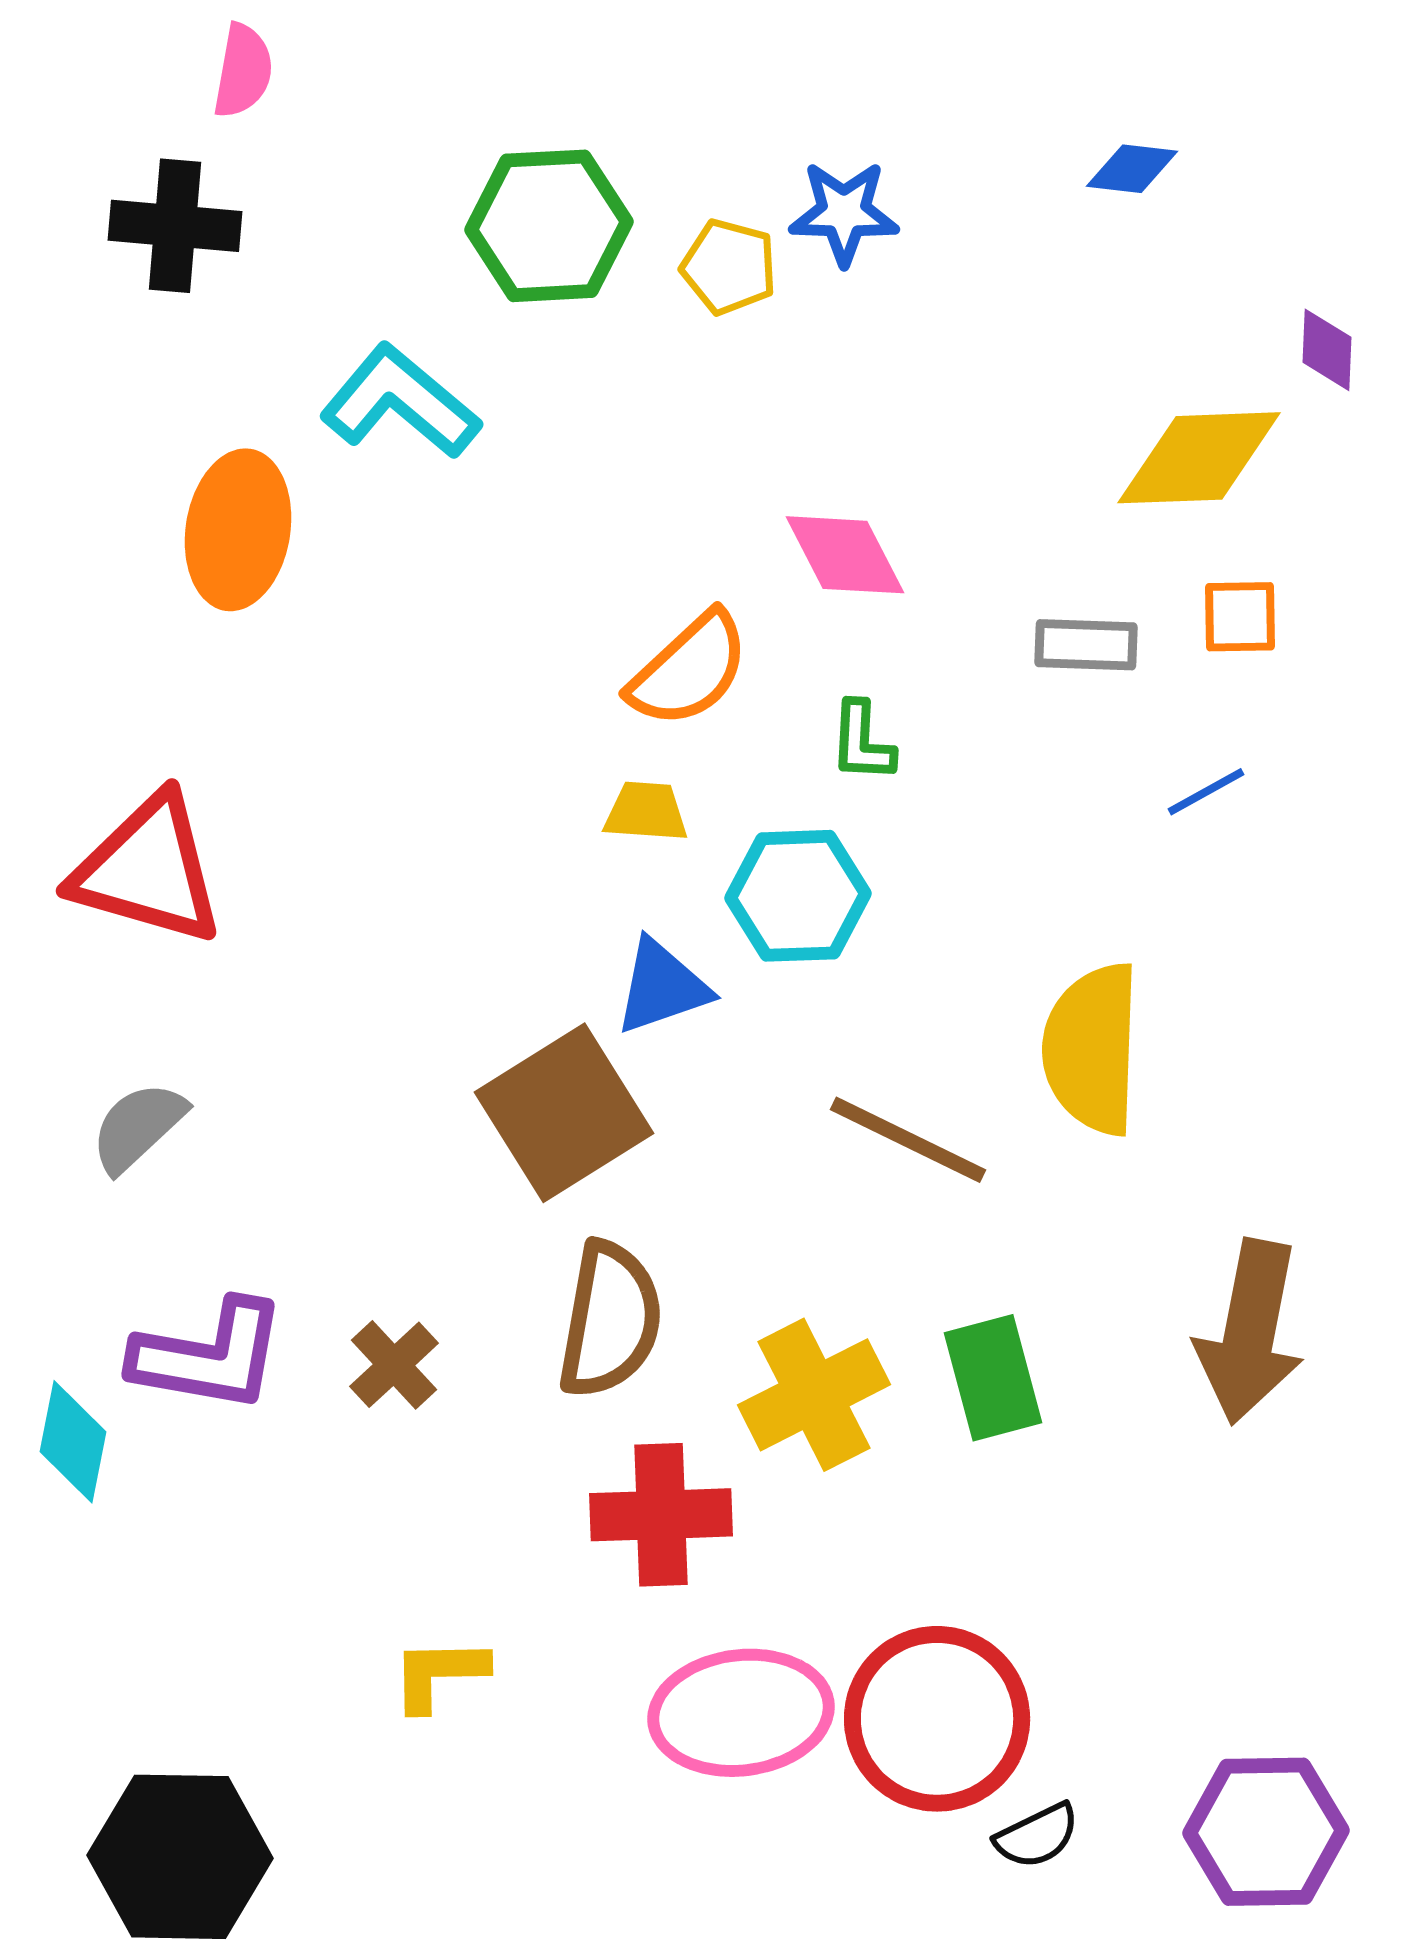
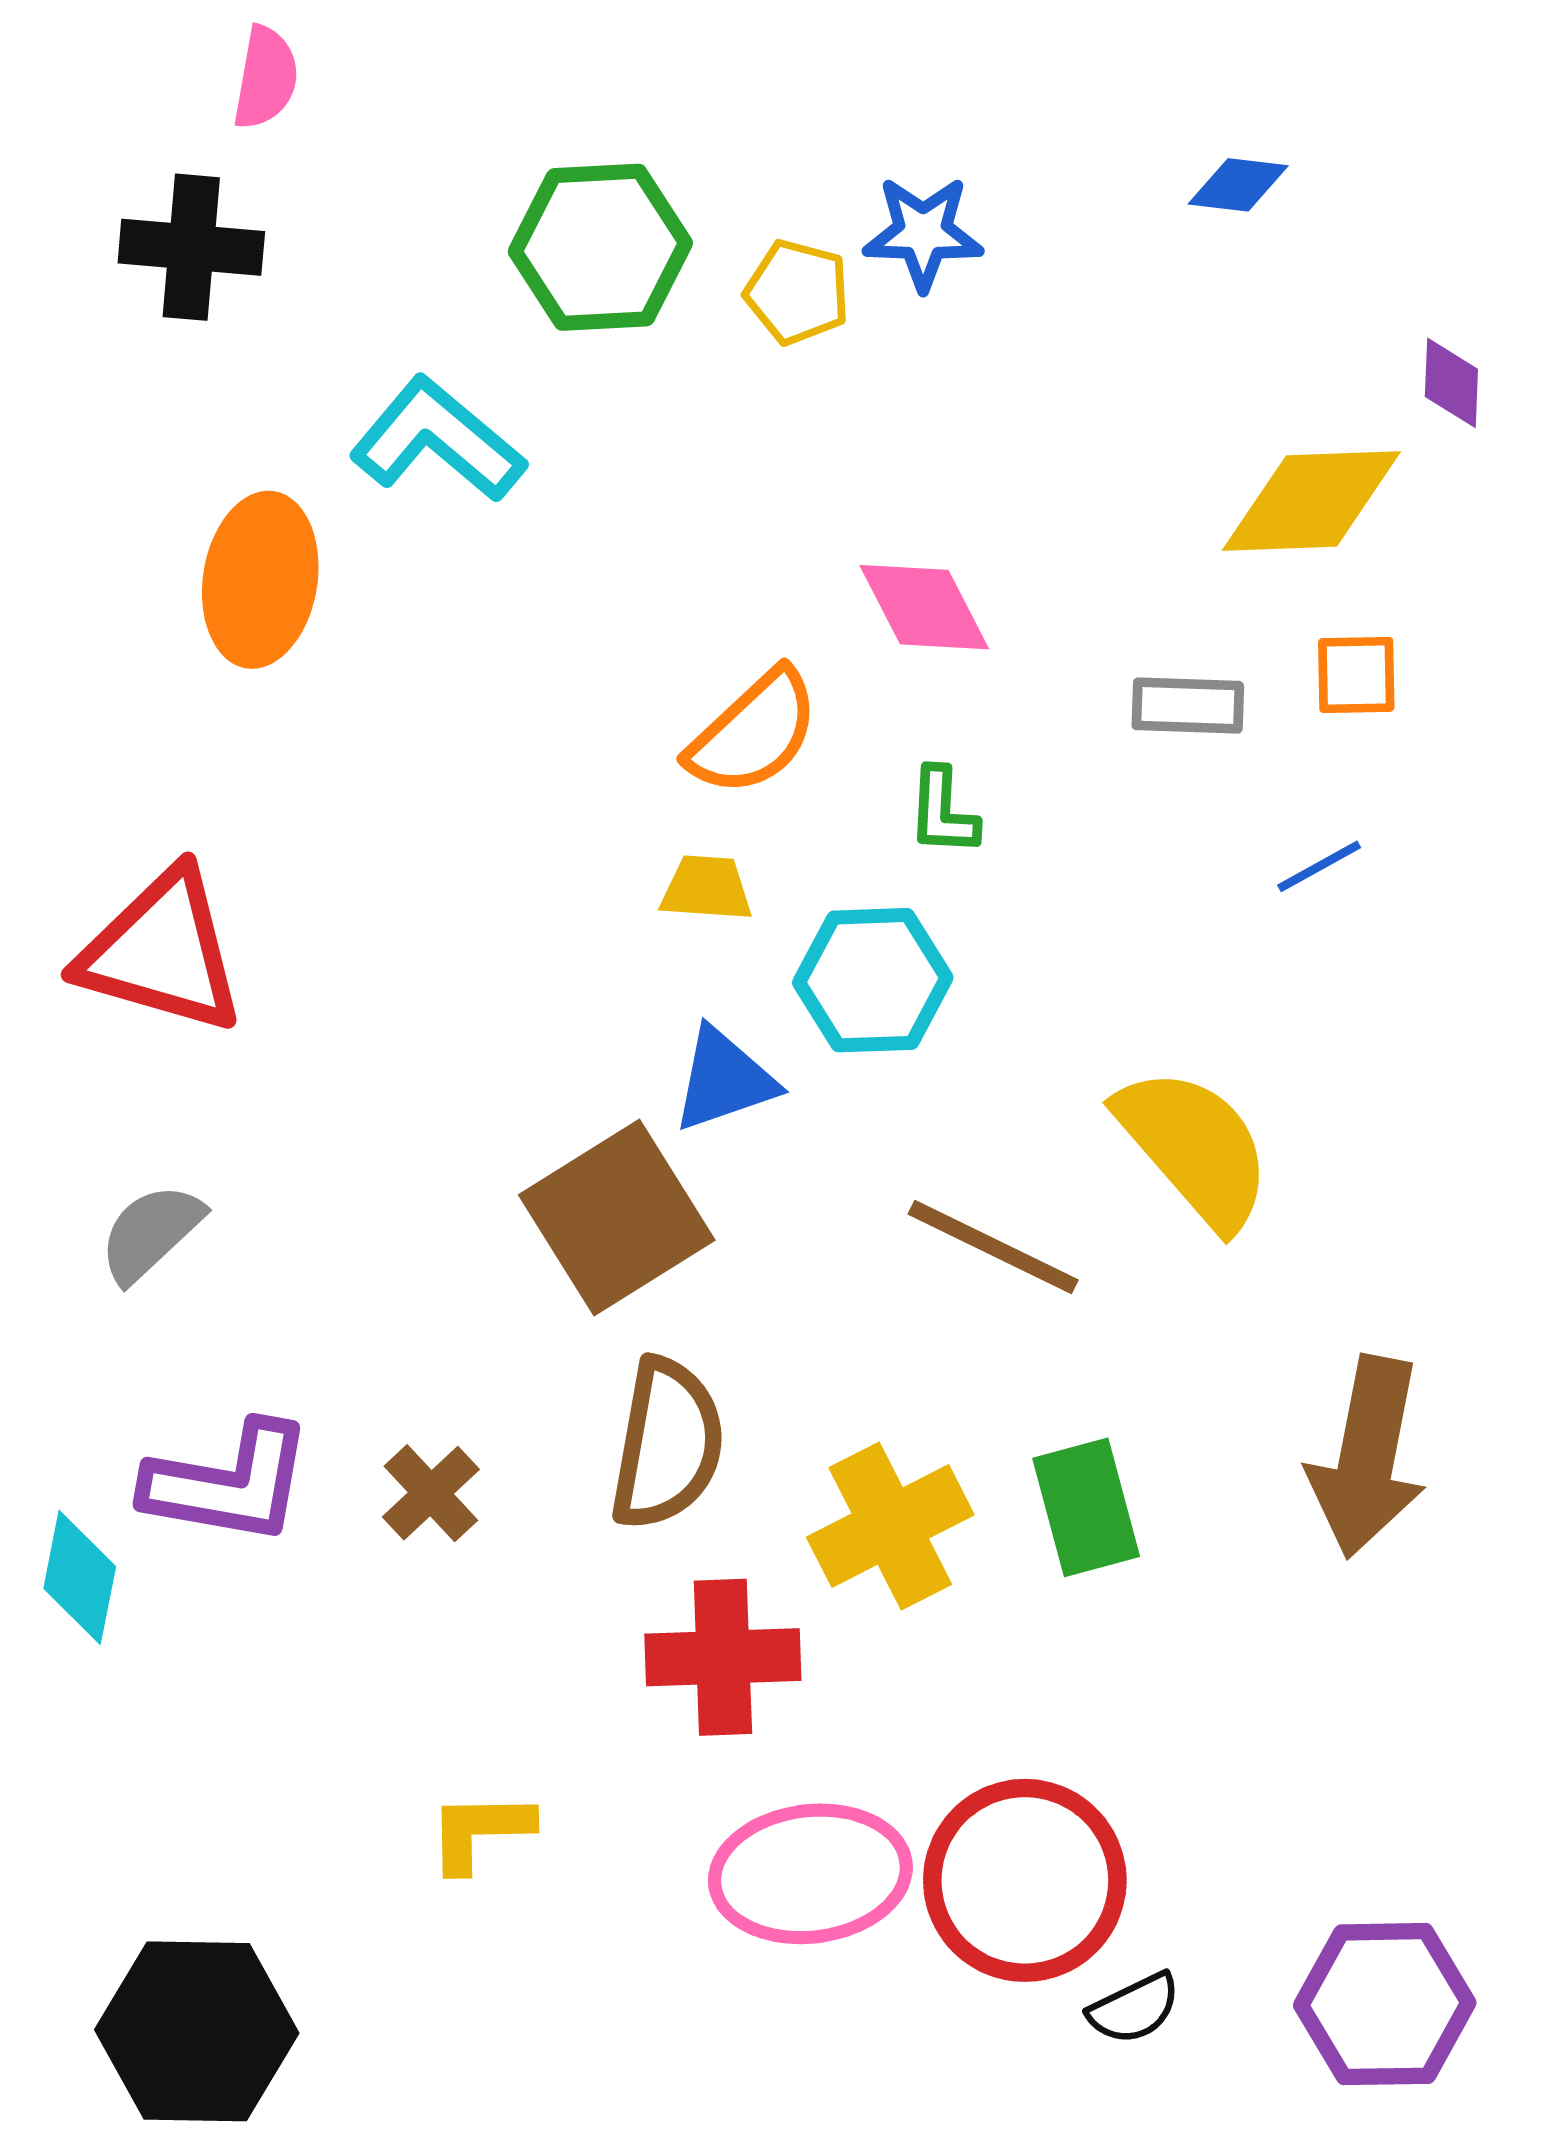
yellow semicircle: (1092, 1049) -> (1194, 1148), turned 137

